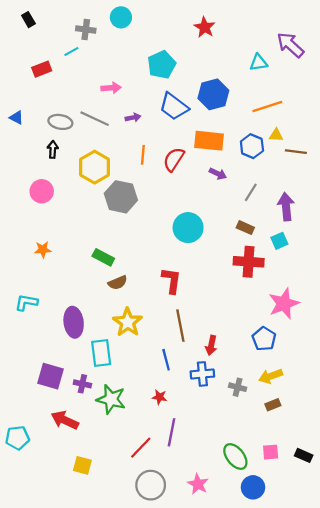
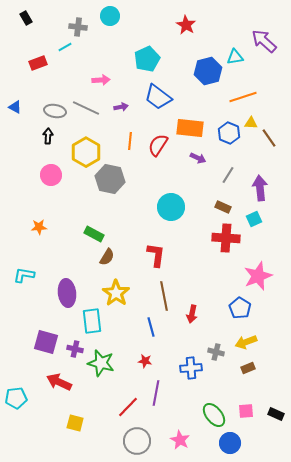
blue hexagon: (213, 94) -> (208, 71), moved
brown line: (296, 152) -> (269, 138), turned 48
pink circle: (42, 191) -> (51, 175), moved
brown semicircle: (118, 283) -> (107, 257), turned -36
blue cross: (202, 374) -> (191, 368), moved

